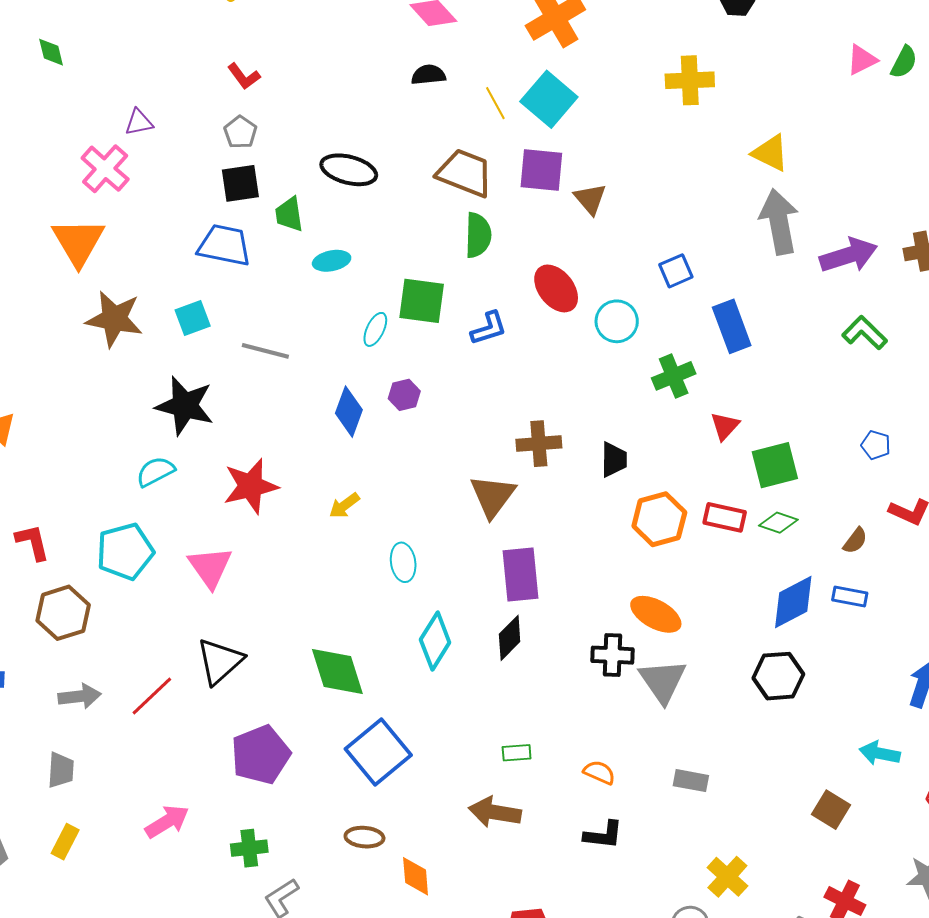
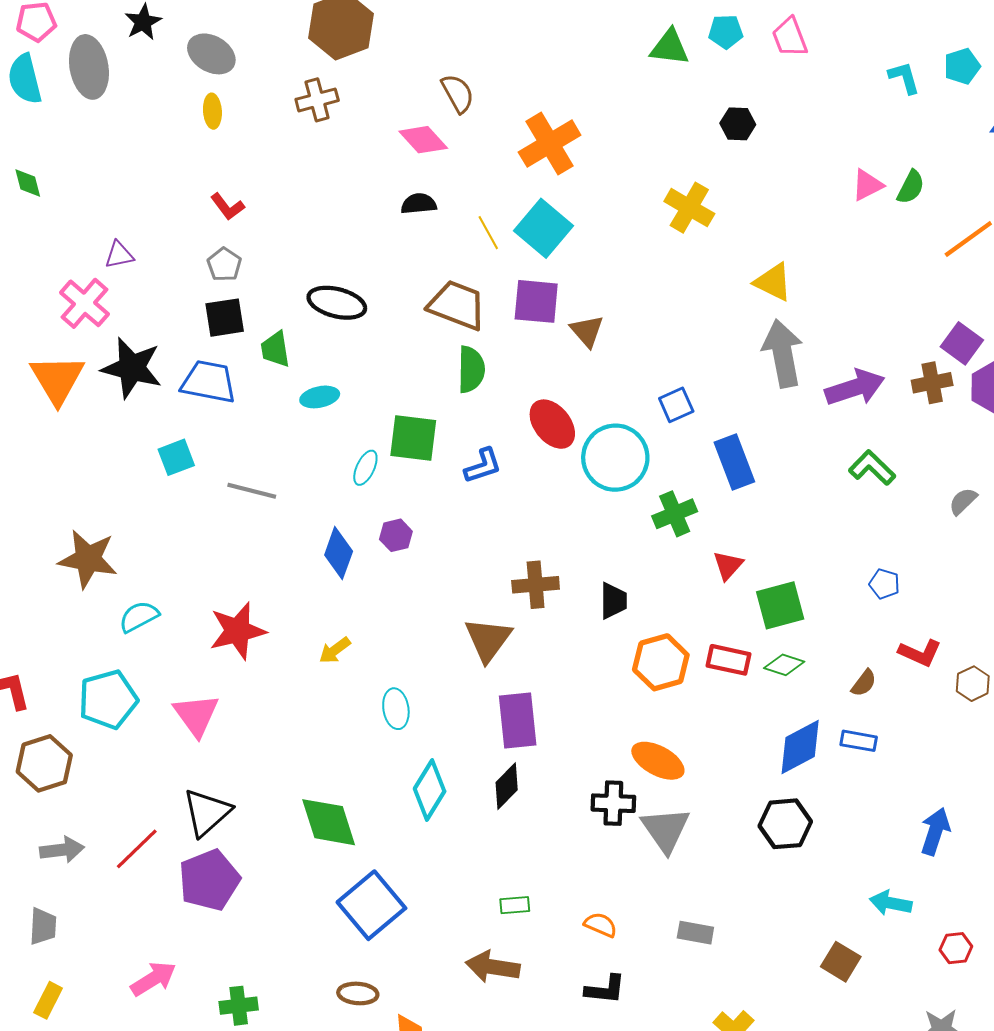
yellow cross: (690, 80) -> (689, 208), turned 33
brown star: (114, 319) -> (88, 559), moved
cyan circle: (617, 321) -> (615, 458), size x1.5
black star: (185, 406) -> (132, 368), moved
purple pentagon: (261, 755) -> (209, 880), moved

